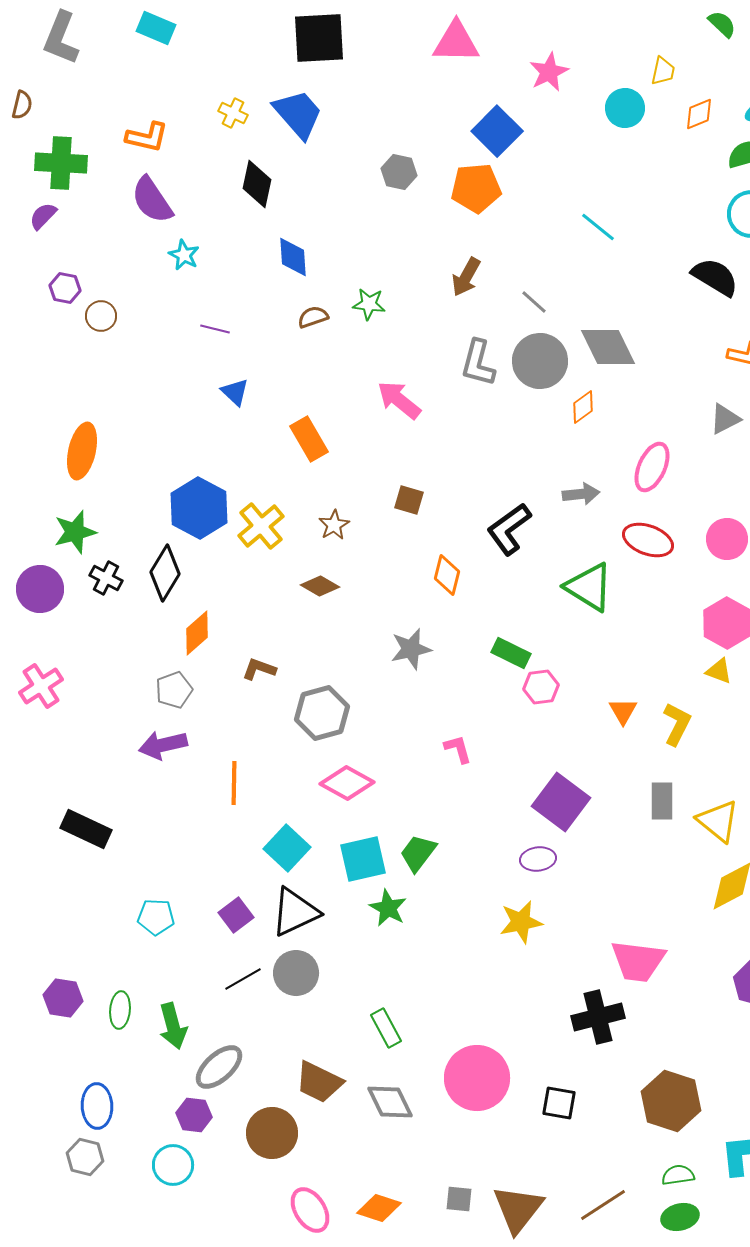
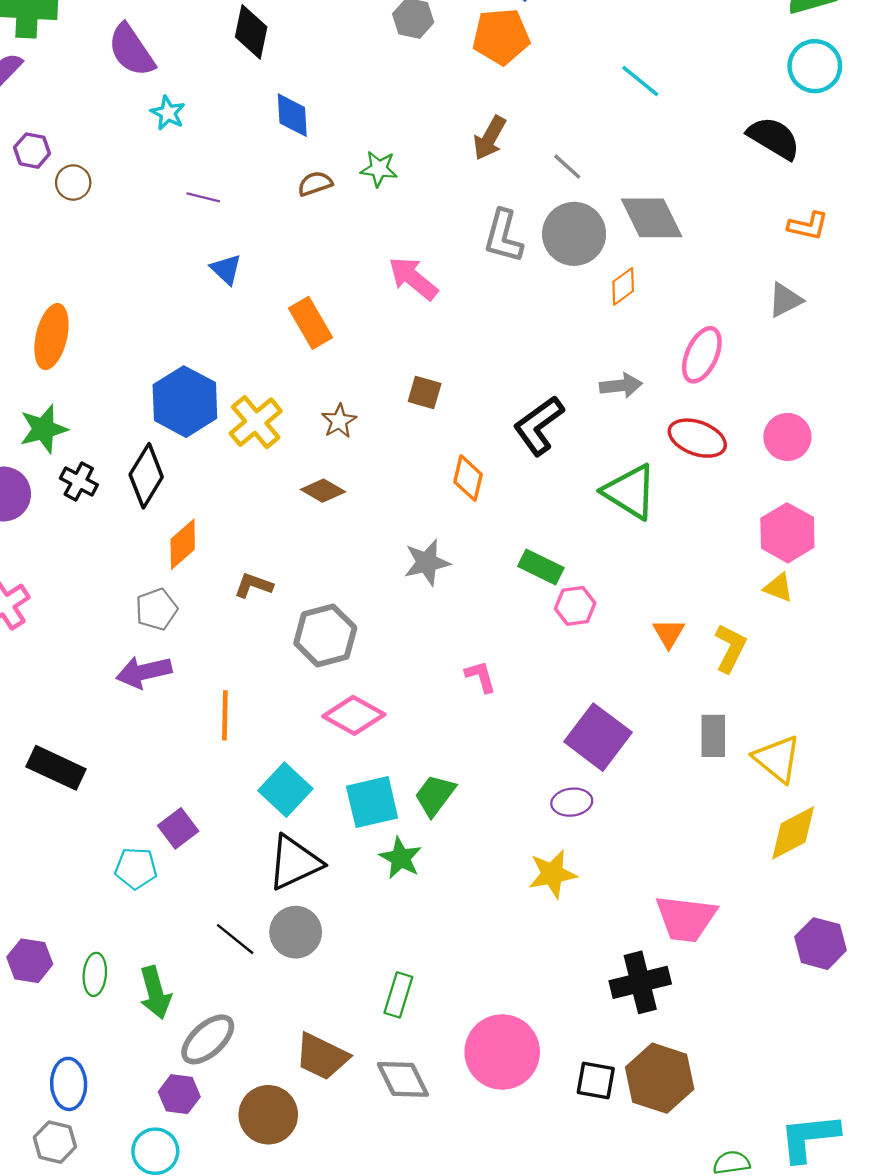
purple square: (236, 915) -> (178, 828), moved
black line: (243, 979) -> (235, 939), turned 69
green rectangle: (386, 1028) -> (398, 995), turned 45
brown hexagon: (671, 1101) -> (660, 1078), moved

